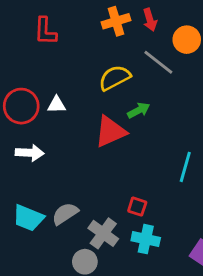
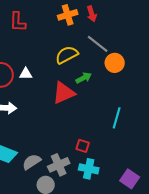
orange circle: (187, 40) -> (115, 63), moved
gray semicircle: (65, 214) -> (32, 162), moved
gray cross: (103, 233) -> (59, 165), turned 30

